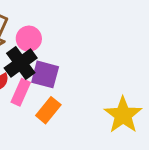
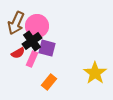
pink circle: (29, 39) -> (37, 26), size x1.5
orange rectangle: (48, 110) -> (49, 82), moved

